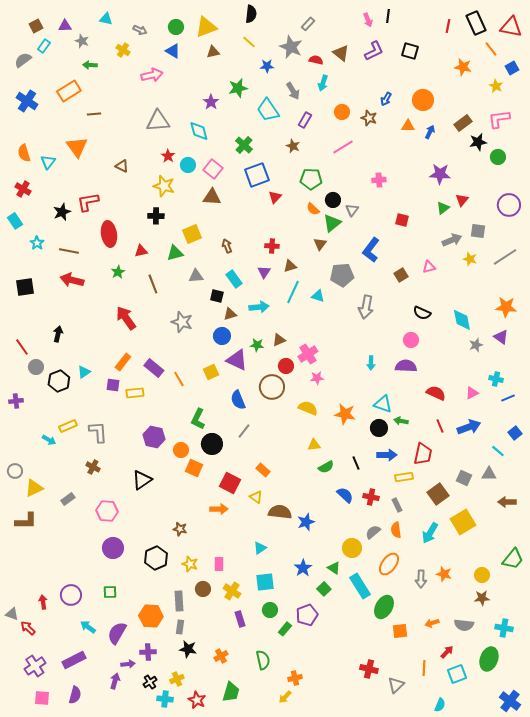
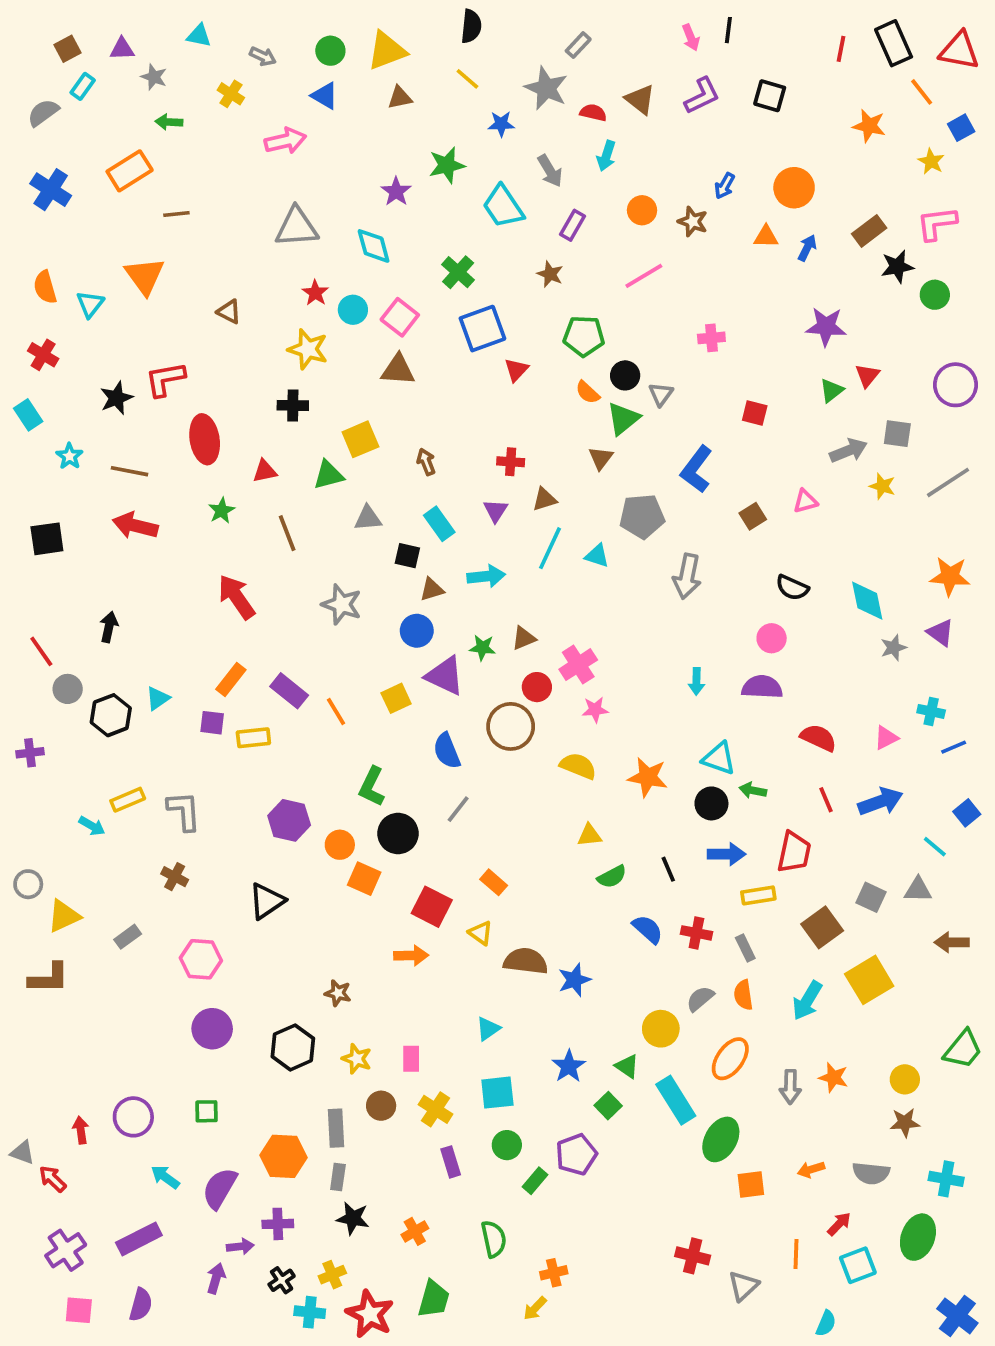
red star: (197, 700) -> (370, 1314), size x1.4

